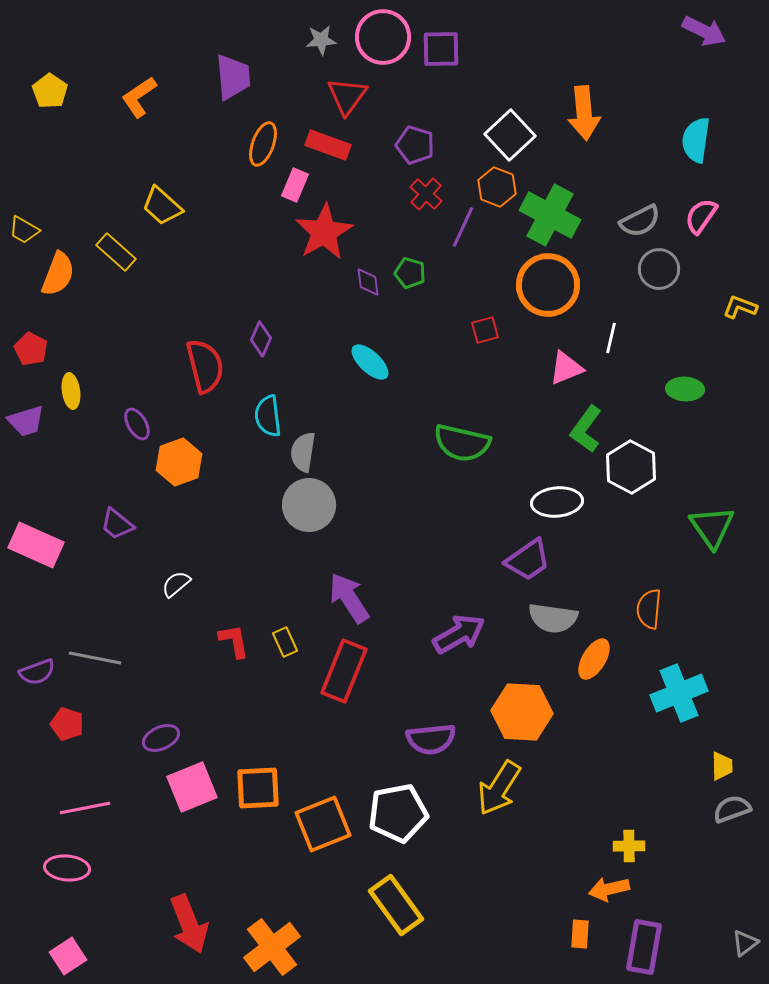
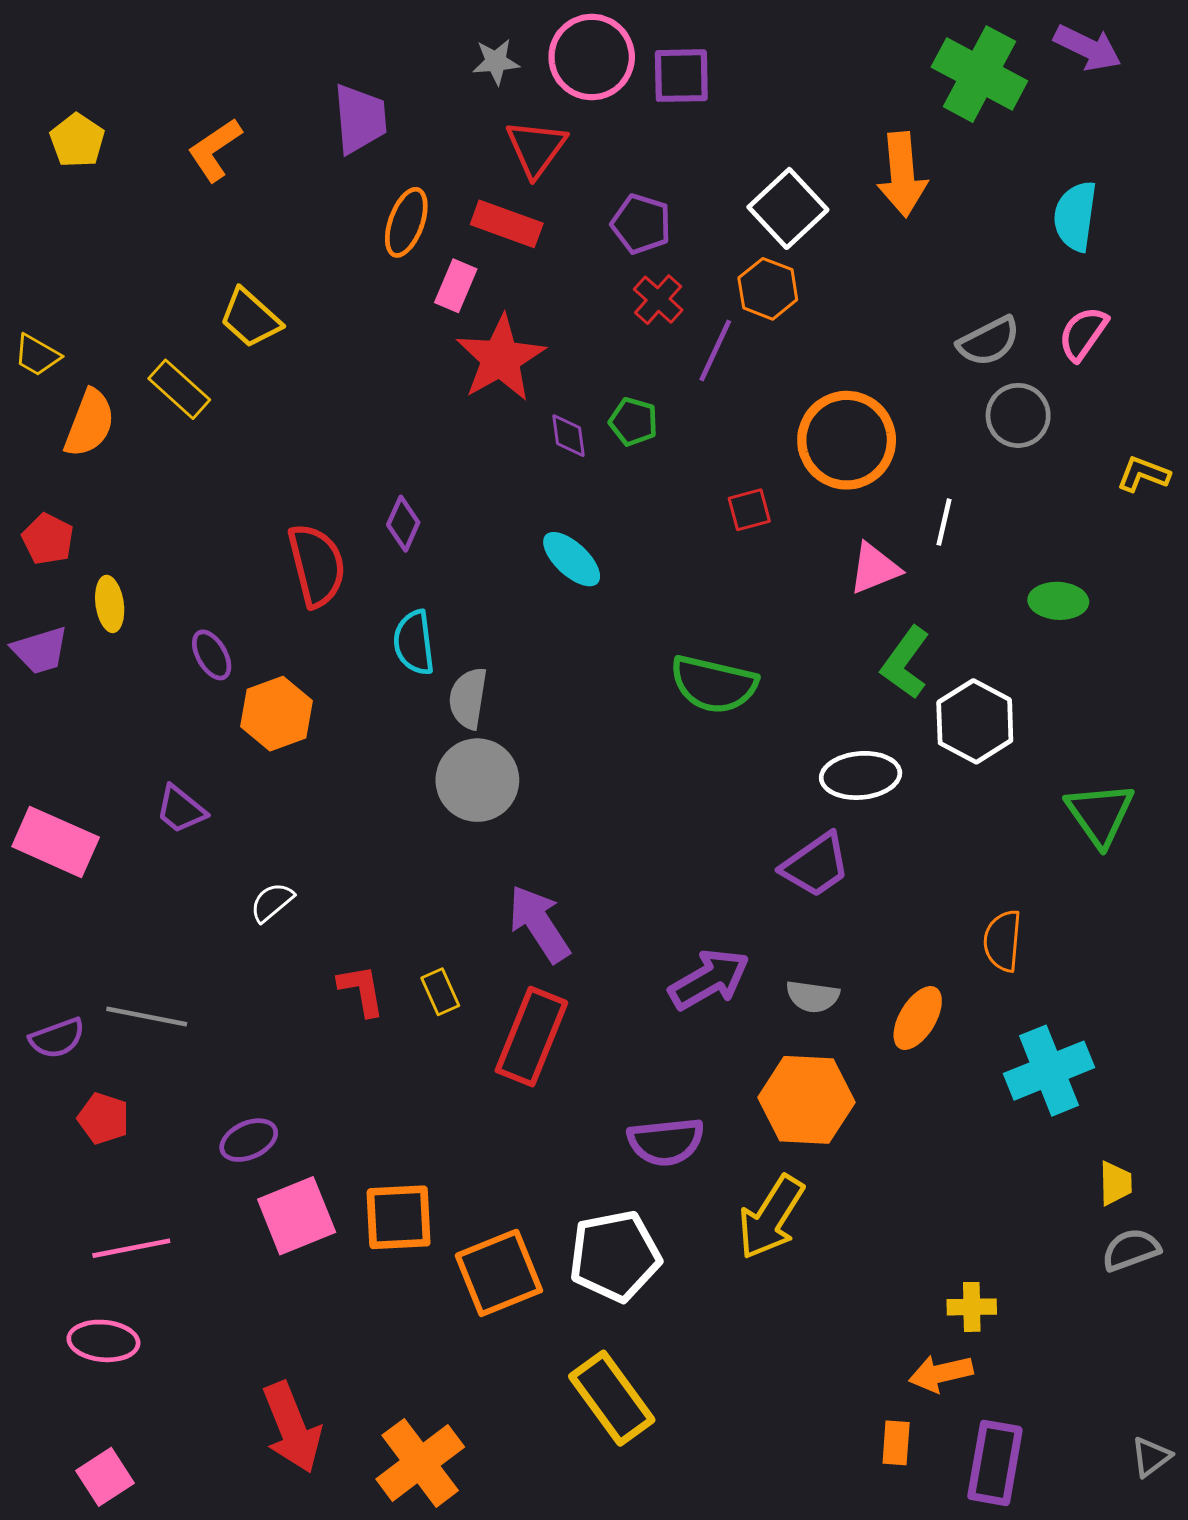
green cross: (550, 215) -> (979, 74), moved
gray semicircle: (553, 618) -> (813, 996), moved, size x0.7

